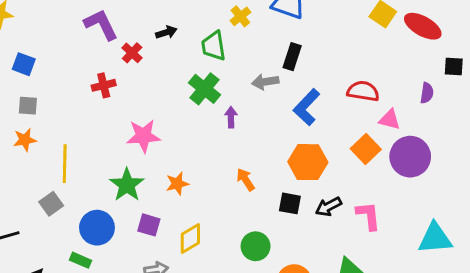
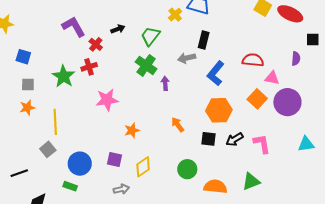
yellow cross: (240, 16) -> (175, 15), moved
green trapezoid: (214, 46) -> (150, 36), turned 50
red cross: (104, 85) -> (89, 67), moved
green star: (127, 185) -> (64, 76), moved
cyan triangle: (435, 238) -> (306, 144), moved, size x0.7

